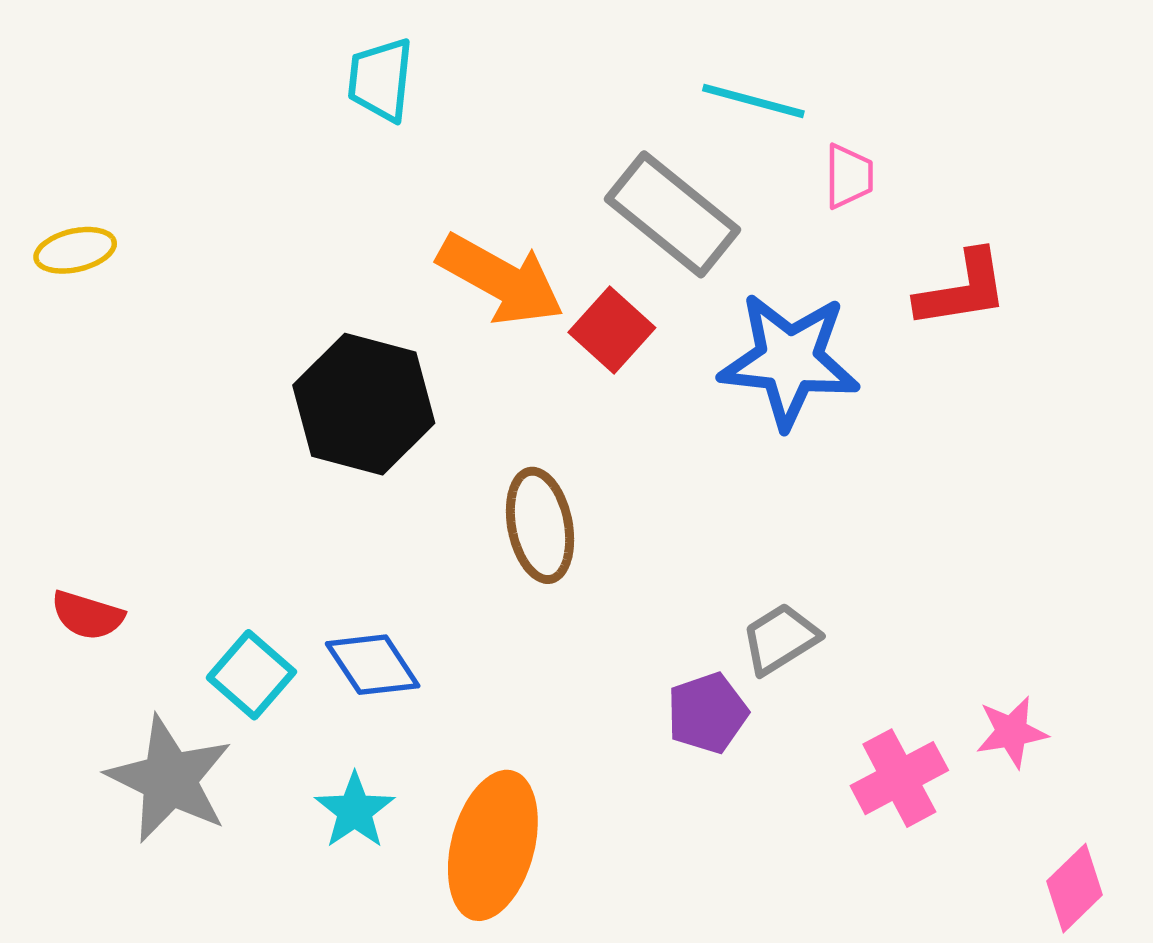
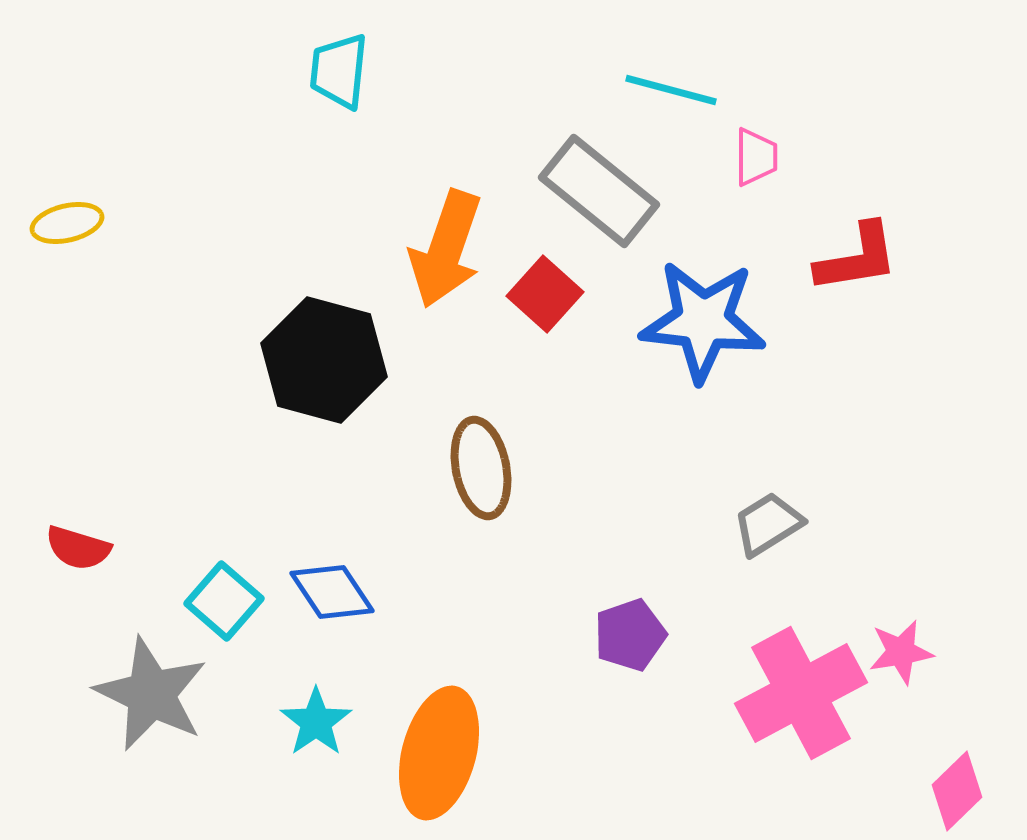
orange arrow: (501, 279) -> (446, 249), turned 80
gray trapezoid: (780, 639) -> (768, 524), moved
pink cross: (899, 778) -> (801, 693), size x1.5

